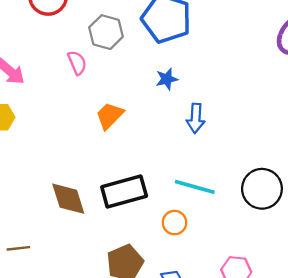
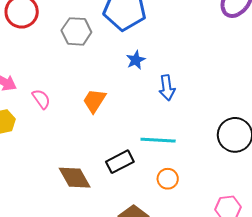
pink semicircle: (77, 63) -> (41, 99), moved
cyan line: (195, 187) -> (158, 140), moved
black rectangle: (124, 192) -> (120, 162), size x0.7

